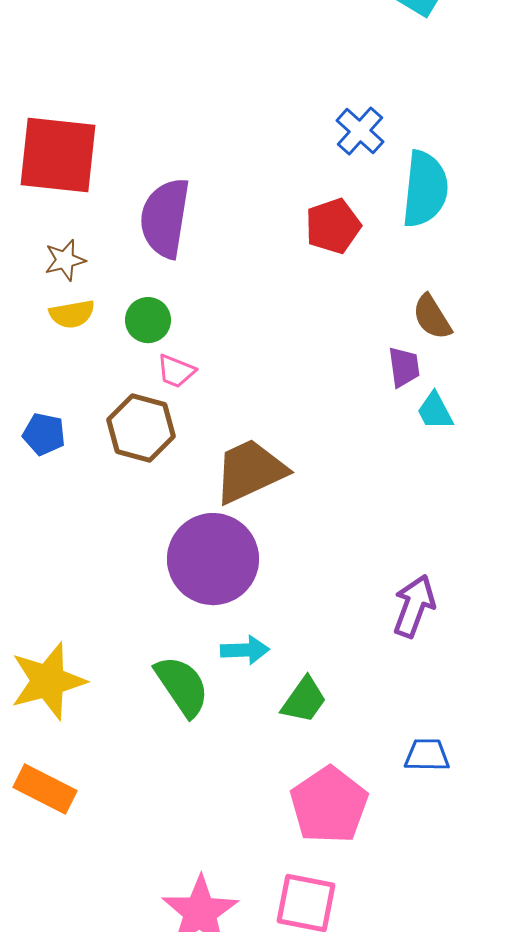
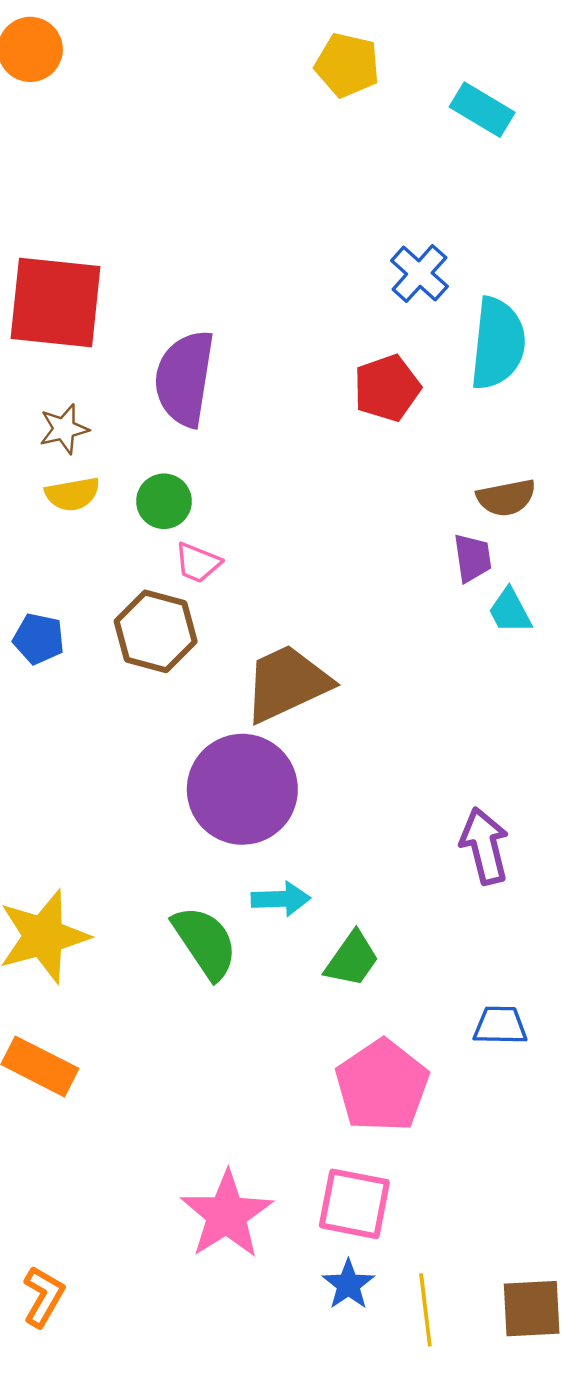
brown semicircle: (432, 317) -> (506, 498), turned -69
purple arrow: (414, 606) -> (485, 846), turned -34

